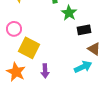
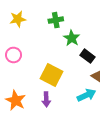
black rectangle: (84, 30) -> (88, 56), turned 48
yellow square: (29, 48) -> (52, 75), moved

